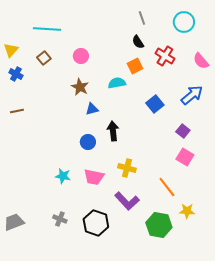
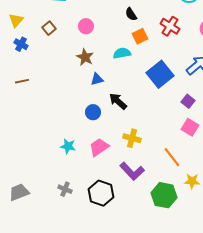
black semicircle: (138, 42) -> (131, 14), moved
blue square: (155, 104) -> (160, 74), size x1.5
black arrow: (113, 131) -> (118, 101), turned -42
pink trapezoid: (94, 177) -> (99, 147), turned 135

